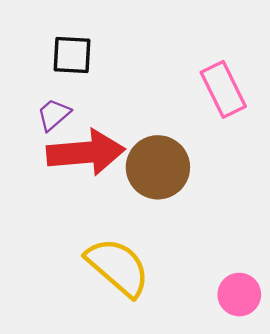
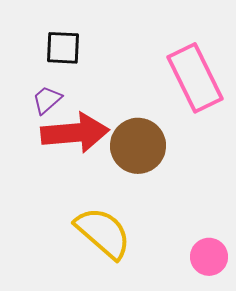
pink rectangle: (223, 89) -> (195, 78), size x1.4

